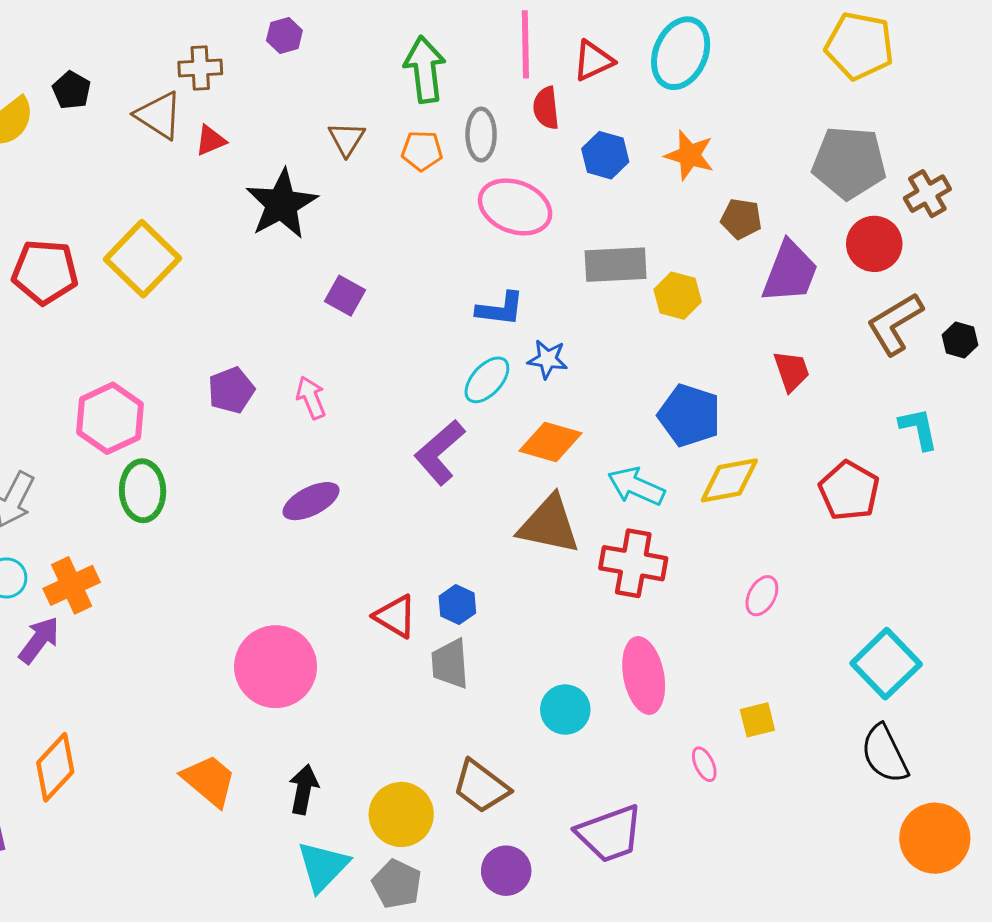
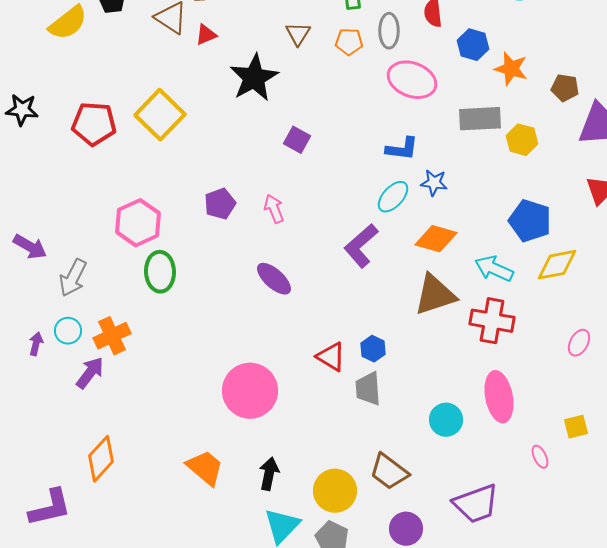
orange star: (689, 155) -> (511, 69), moved
purple ellipse: (311, 501) -> (274, 279), turned 69
brown triangle: (549, 525) -> (435, 295), turned -30

